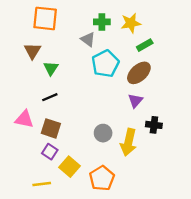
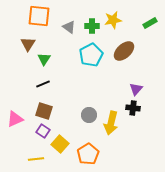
green cross: (102, 22) -> (92, 26), moved
gray triangle: (88, 39) -> (69, 27), moved
green rectangle: (145, 45) -> (150, 23), moved
brown ellipse: (139, 73) -> (124, 51), moved
purple triangle: (135, 101) -> (136, 89), moved
pink triangle: (24, 119) -> (15, 119), moved, turned -36

